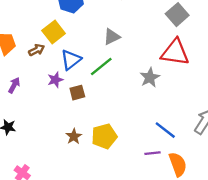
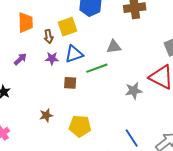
brown arrow: (37, 50) -> (49, 37), turned 88
purple star: (55, 80) -> (52, 58), moved
brown star: (74, 136) -> (46, 115), moved

